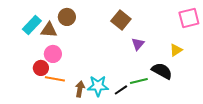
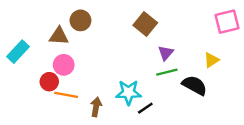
cyan rectangle: (32, 25) -> (18, 52), moved
green line: (139, 81) -> (167, 72), moved
cyan star: (98, 86) -> (129, 92), moved

